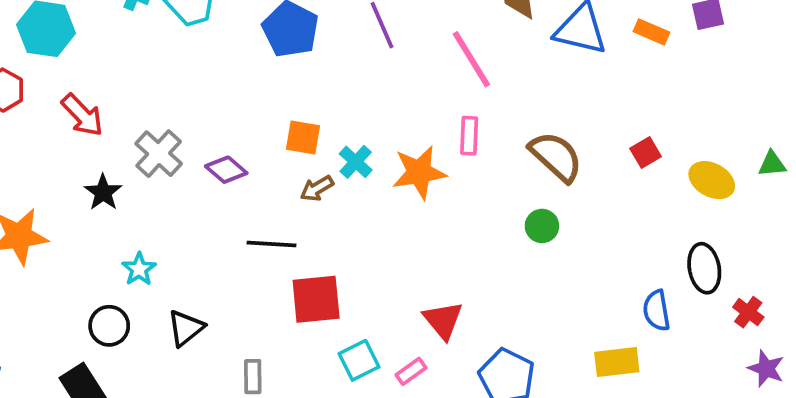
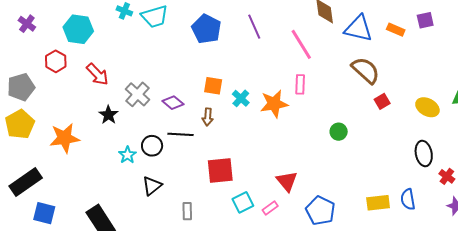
red square: (646, 153) -> (382, 101), moved
brown semicircle: (556, 157) -> (366, 70), moved
brown arrow: (317, 188) -> (208, 117), moved, turned -54
black line: (272, 244) -> (180, 134), moved
blue semicircle: (657, 311) -> (408, 199), moved
black circle: (109, 326) -> (152, 146), moved

